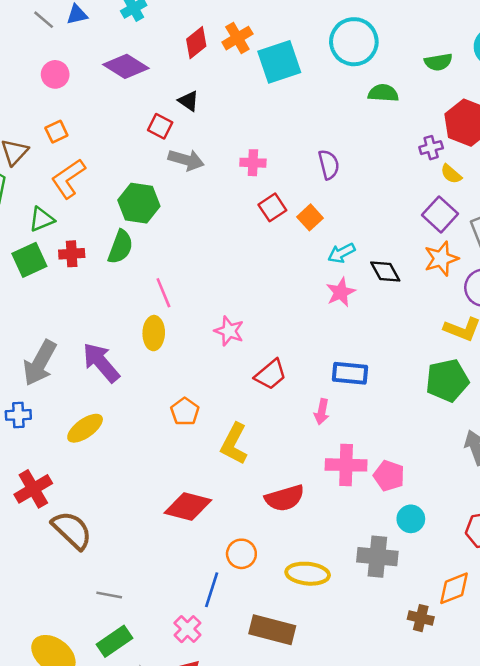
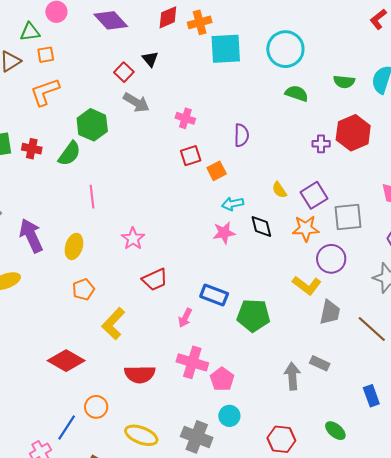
yellow semicircle: (451, 174) -> (279, 190), moved
green triangle: (42, 219) -> (30, 32), moved
yellow ellipse: (154, 333) -> (74, 246), moved
green pentagon: (447, 380) -> (253, 315), moved

